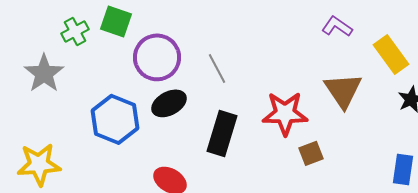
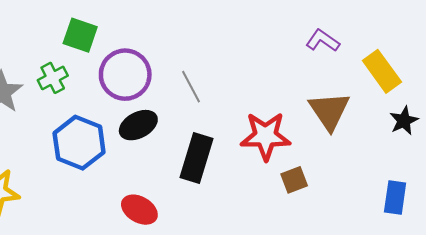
green cross: (75, 31) -> (53, 78), moved

